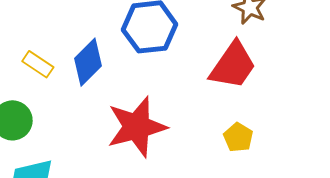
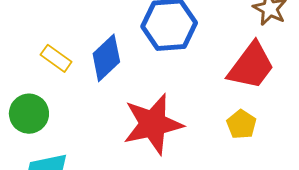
yellow pentagon: (238, 137) -> (241, 124), moved

